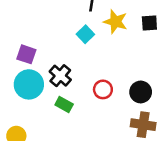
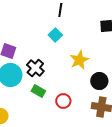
yellow star: (116, 22) -> (79, 60), moved, turned 30
red circle: (103, 89) -> (63, 101), moved

